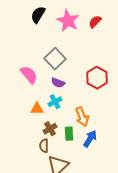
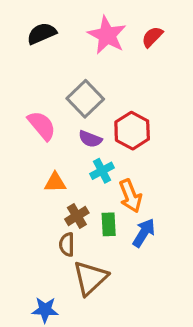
black semicircle: (38, 15) -> (42, 33), moved, turned 36
red hexagon: (97, 78) -> (132, 131), moved
cyan cross: (55, 102) -> (102, 171), moved

